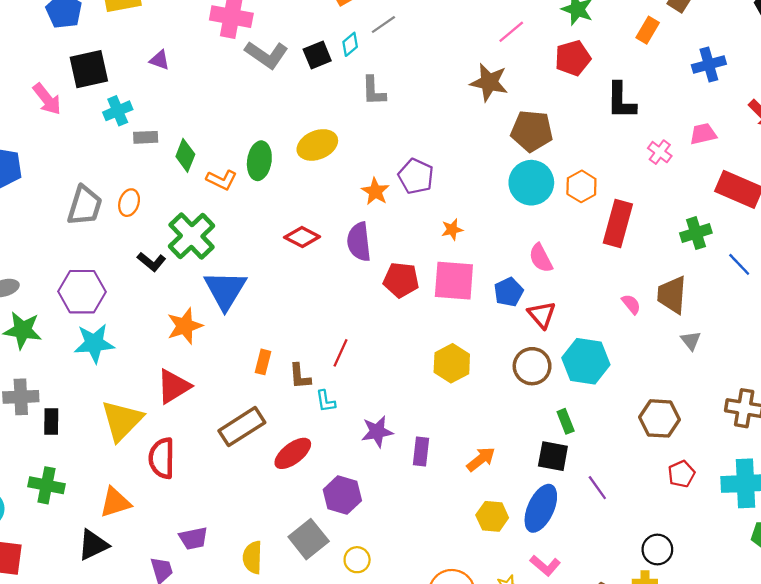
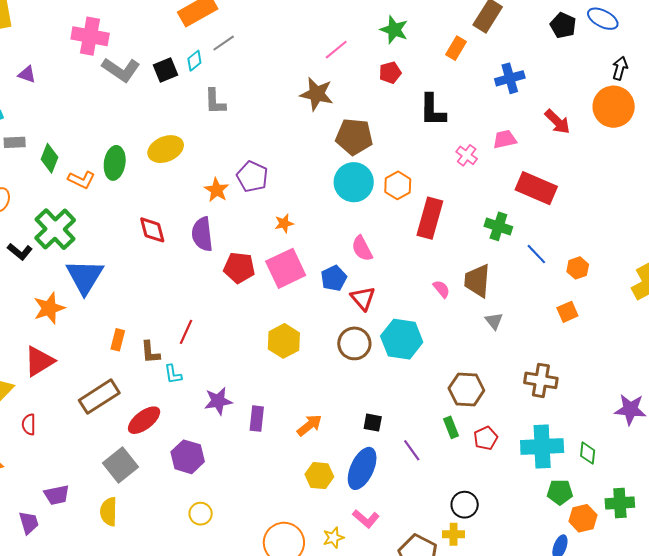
red pentagon: (573, 58) -> (390, 73), size x0.7
green cross: (696, 233) -> (498, 226), turned 36
red diamond: (302, 237) -> (152, 230), turned 48
pink square: (454, 281) -> (286, 268), turned -30
green rectangle: (566, 421) -> (451, 427), moved
black square: (553, 456) -> (373, 423), size x0.7
red semicircle: (162, 458) -> (29, 424), size x0.6
gray square: (309, 539) -> (120, 465), moved

